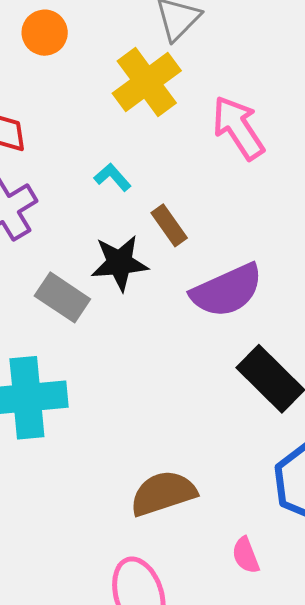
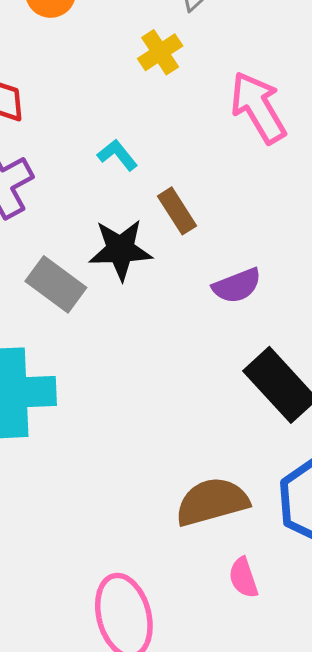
yellow cross: (147, 82) -> (160, 52), size x0.6
purple semicircle: (227, 291) -> (237, 286), size x0.6
brown semicircle: (163, 493) -> (212, 502), moved

